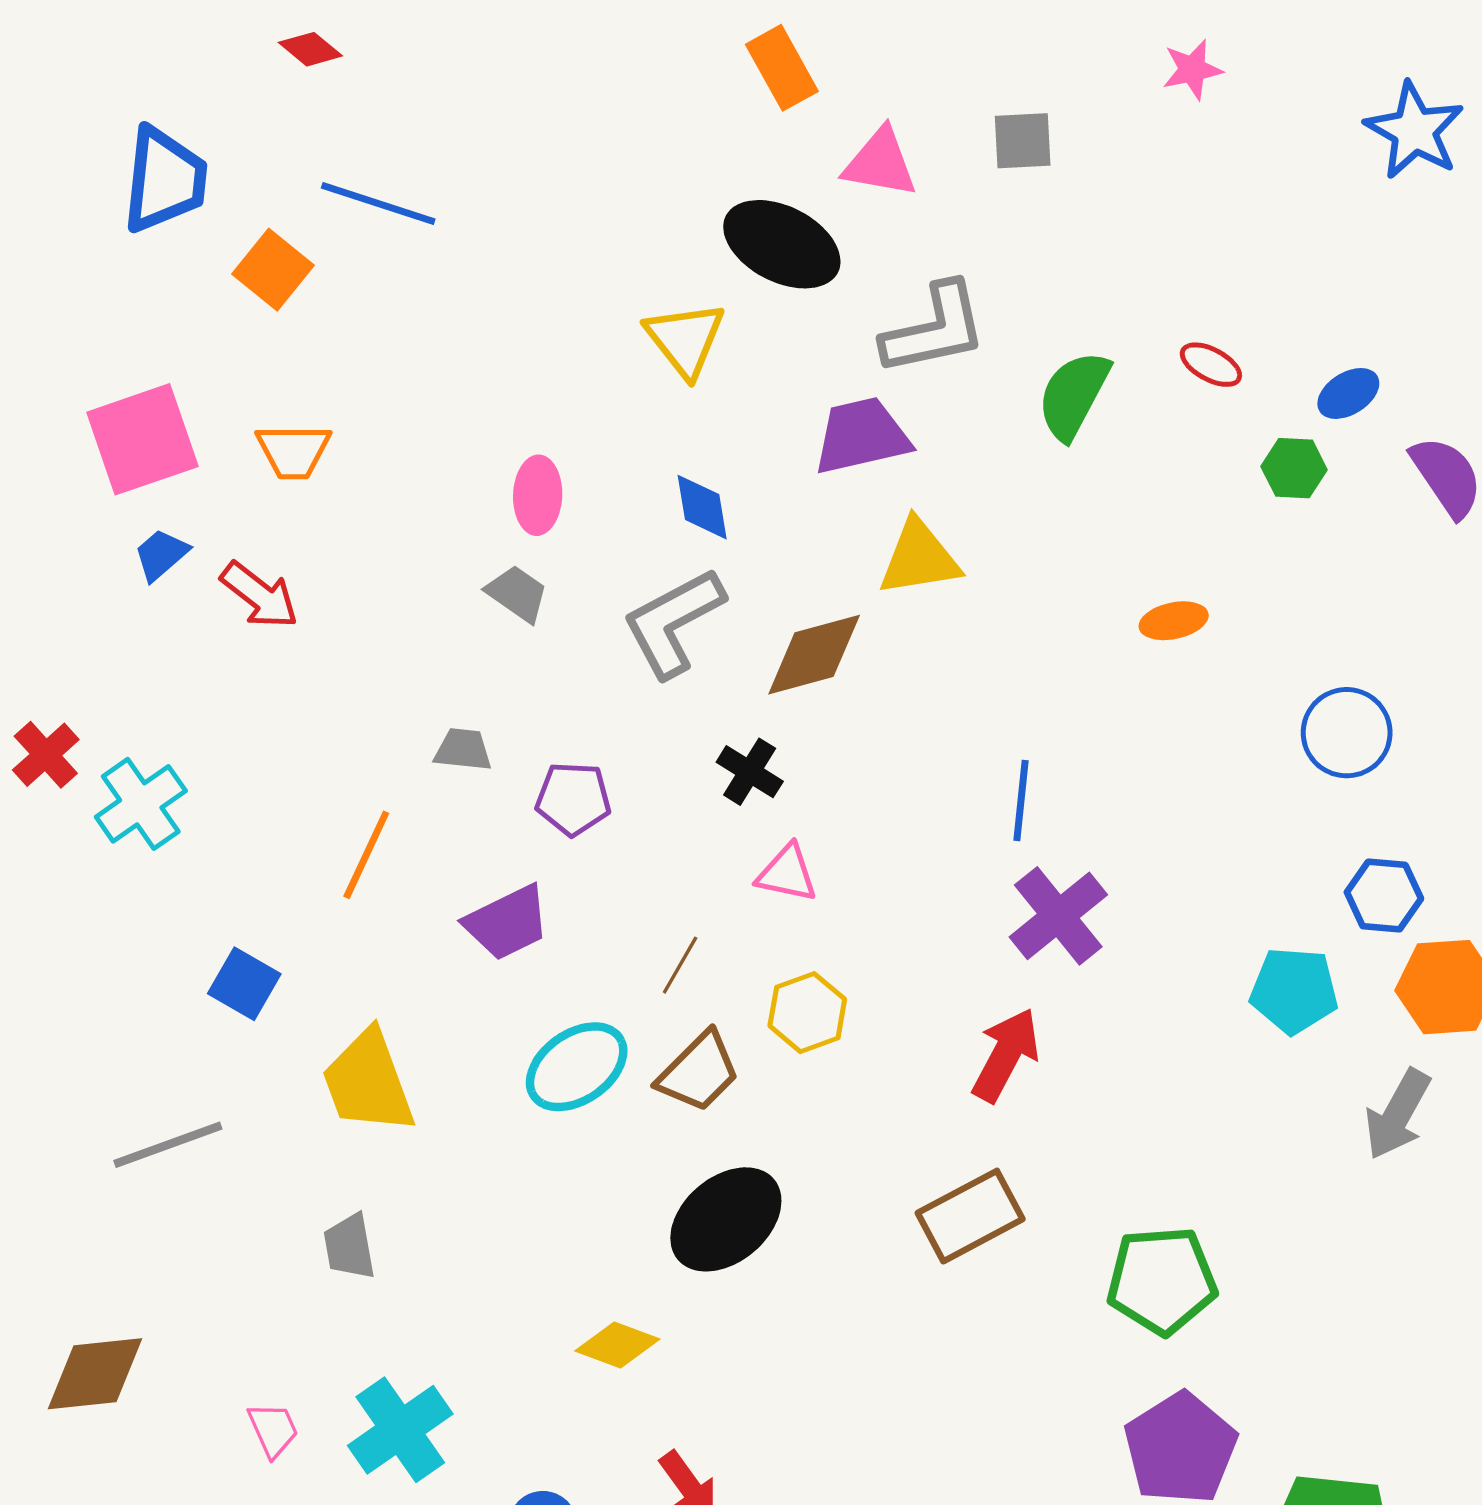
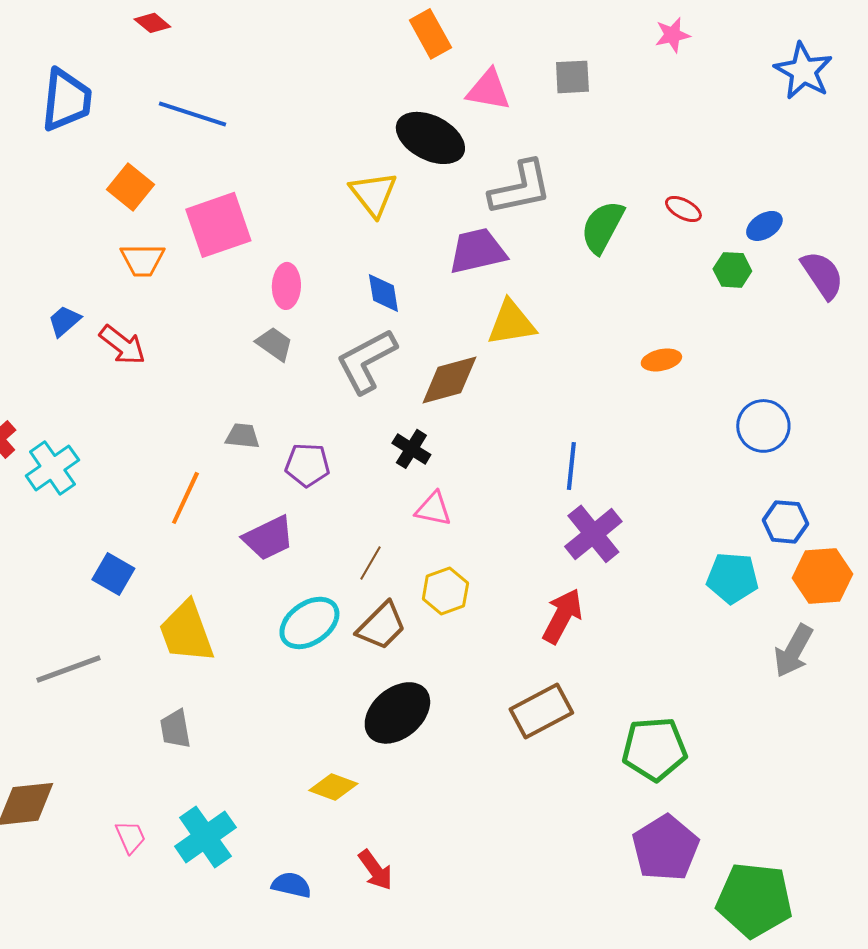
orange square: (273, 270) -> (130, 187), moved
pink square: (142, 439) -> (218, 225), moved

